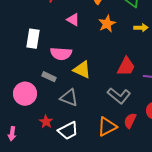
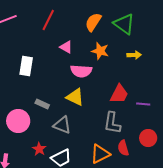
orange star: (107, 24) -> (100, 51), turned -30
pink semicircle: (61, 54) -> (81, 71), moved
gray L-shape: (119, 96) -> (112, 123), turned 60
red semicircle: (130, 121) -> (123, 148), turned -42

